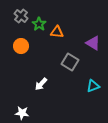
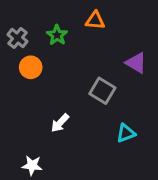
gray cross: (21, 16) -> (17, 38), moved
orange triangle: (57, 32) -> (95, 20), moved
cyan triangle: (93, 86) -> (126, 133), moved

